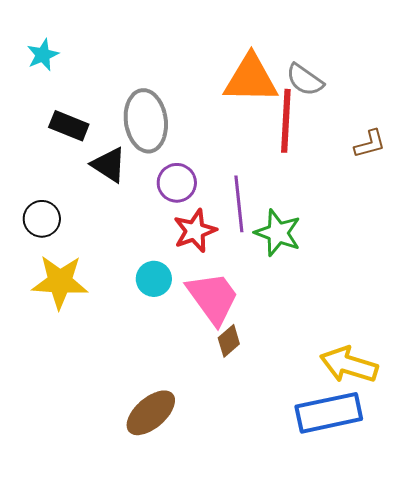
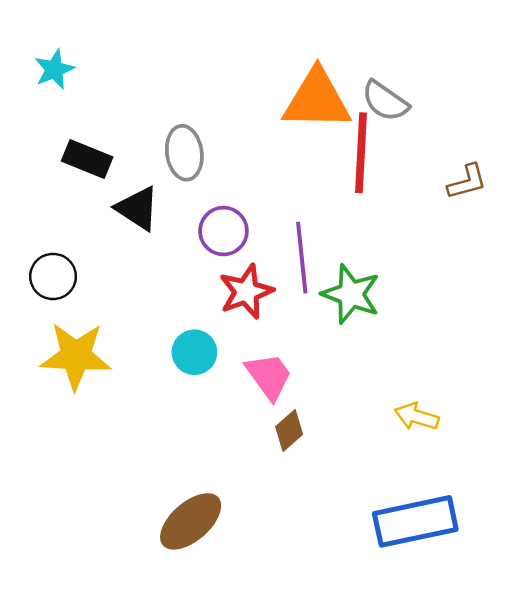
gray ellipse: (146, 121) -> (184, 153), size x0.7
pink trapezoid: (213, 298) -> (269, 376), size x0.7
yellow arrow: (349, 365) -> (417, 417), moved, size x0.6

